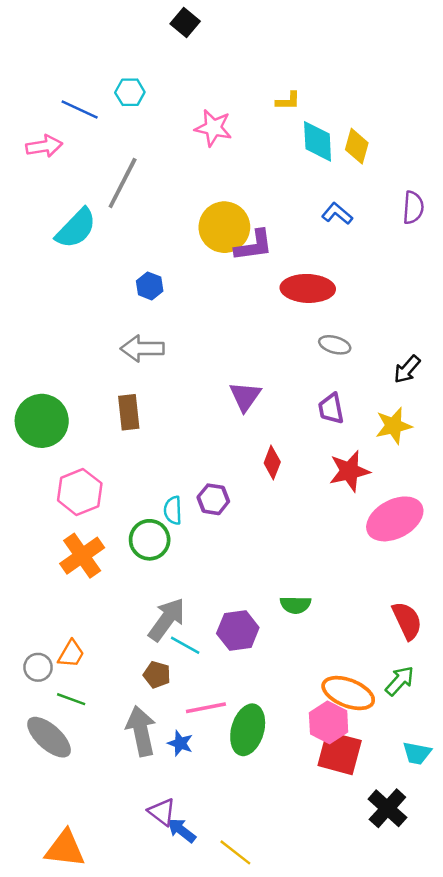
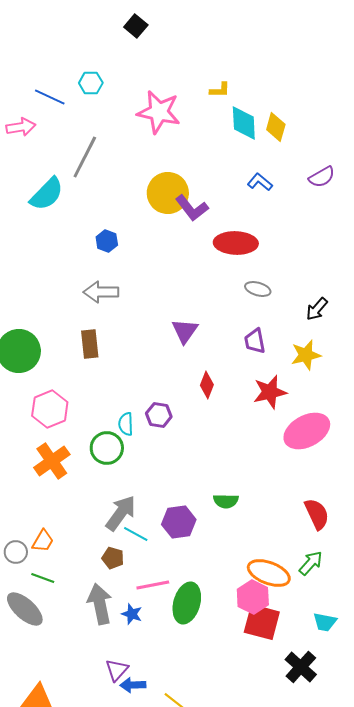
pink star: (213, 128) -> (159, 112), size x1.4
purple semicircle: (413, 208) -> (322, 177), turned 56
purple L-shape: (254, 246) -> (192, 208), turned 60
purple triangle: (162, 812) -> (117, 670), turned 35
blue arrow: (181, 830) -> (133, 685), turned -40

